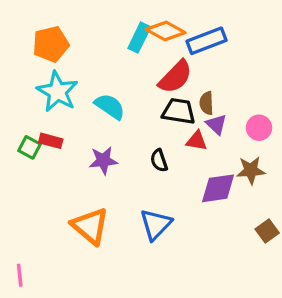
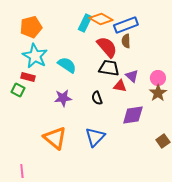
red semicircle: (175, 77) -> (107, 47), turned -85
brown semicircle: (207, 103) -> (126, 41), moved
red rectangle: (51, 141) -> (28, 77), moved
brown star: (251, 170) -> (158, 93), moved, turned -30
pink line: (20, 275) -> (22, 171), moved

